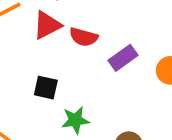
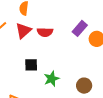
purple rectangle: (123, 58) -> (80, 28), moved

